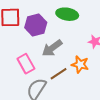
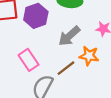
gray arrow: (52, 48) -> (69, 36), moved

